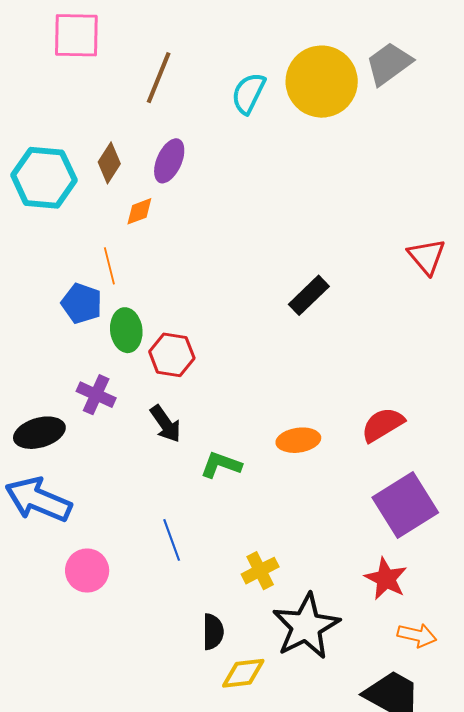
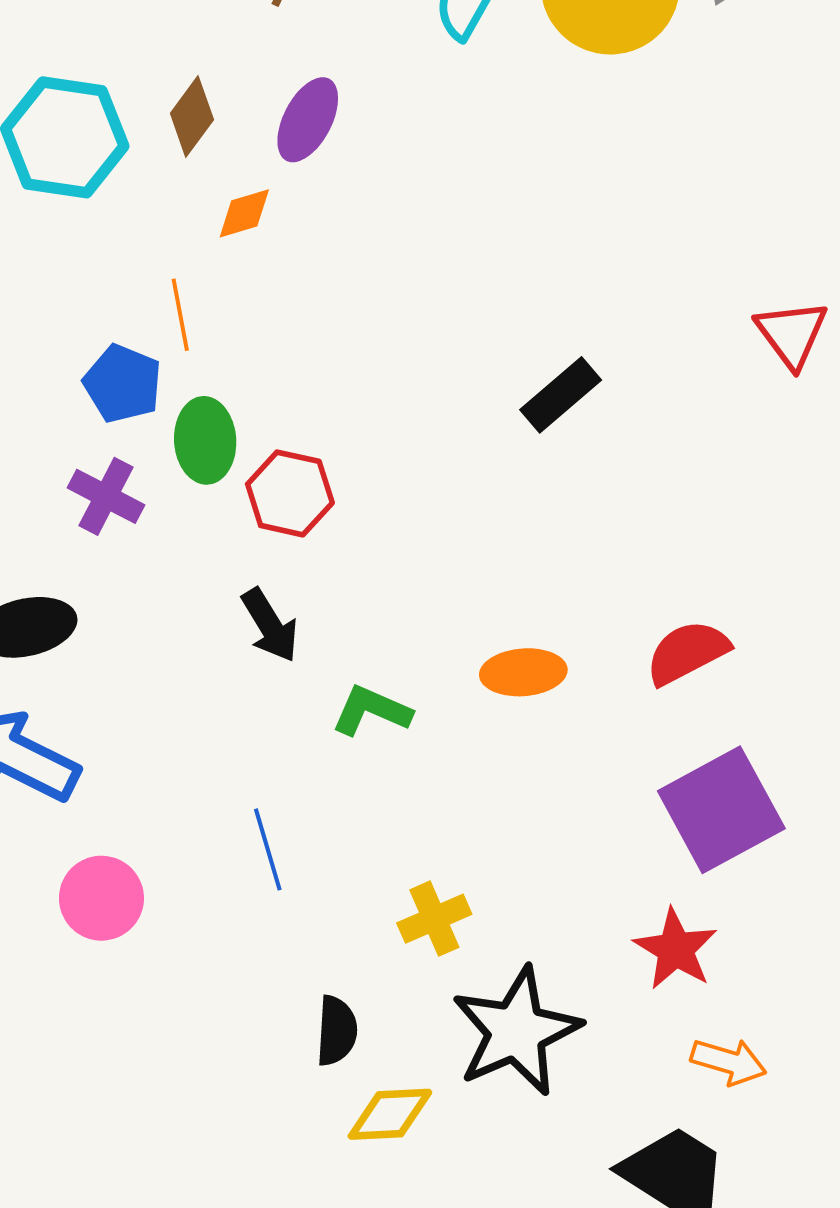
purple cross: (96, 395) -> (106, 496), moved

